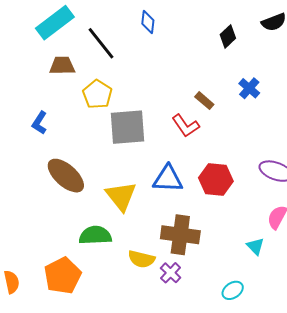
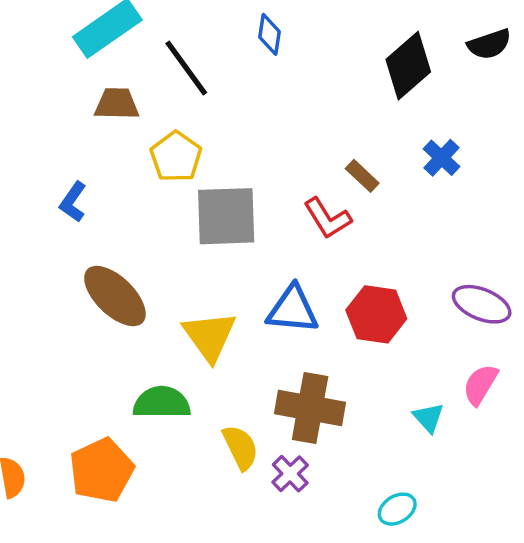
black diamond: (228, 36) -> (408, 66), size x1.6
cyan triangle: (255, 246) -> (428, 418), moved
yellow semicircle: (141, 259) -> (240, 447), turned -132

